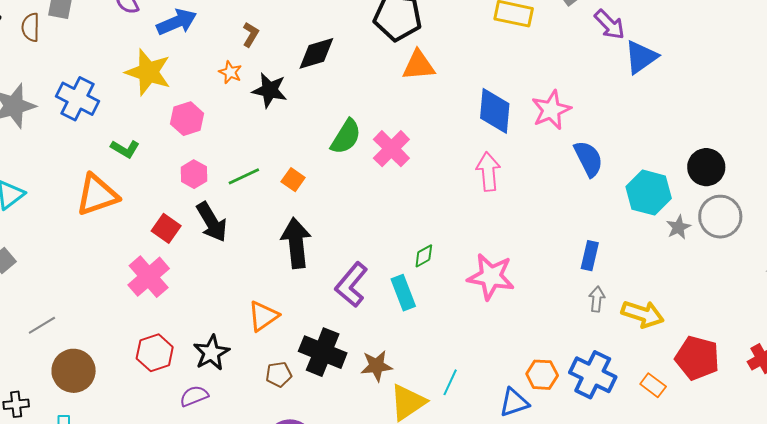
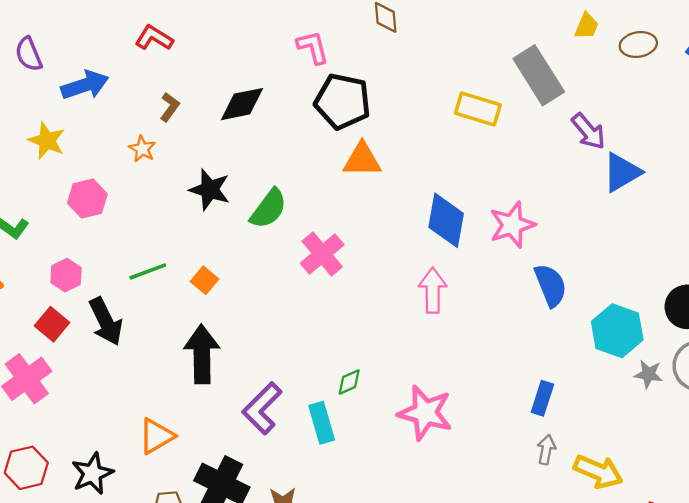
black diamond: (316, 53) -> (242, 104), moved
yellow star: (148, 72) -> (47, 141), size x0.7
black star: (270, 90) -> (210, 190), moved
green semicircle: (346, 137) -> (268, 209), moved
pink hexagon: (194, 174) -> (66, 275), moved
gray star: (678, 227) -> (648, 374), turned 30

